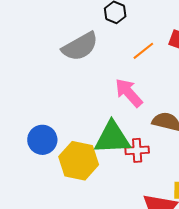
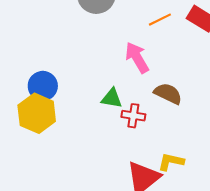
green triangle: (112, 138) -> (112, 98), size x0.6
yellow hexagon: (79, 161) -> (37, 113), moved

